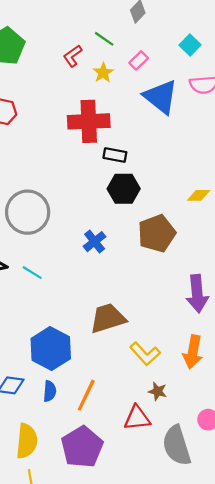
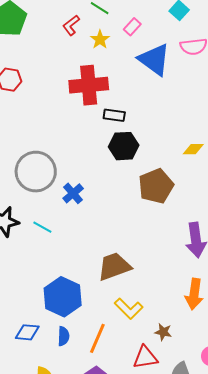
blue cross: (95, 242) -> (73, 193), moved
yellow L-shape: (145, 354) -> (129, 309), moved

